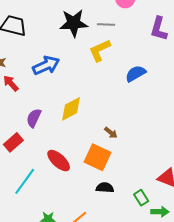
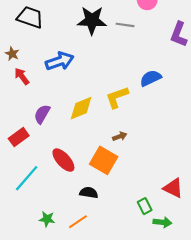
yellow L-shape: (100, 50) -> (117, 97), moved
brown arrow: (111, 133) -> (120, 136), turned -64
black semicircle: (105, 188) -> (89, 193), moved

